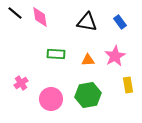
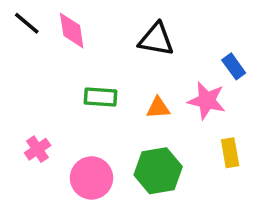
blue rectangle: (120, 22) -> (234, 66), moved
pink star: (115, 56) -> (207, 101), turned -30

